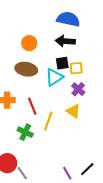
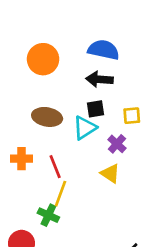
orange circle: (29, 43) -> (43, 59), moved, size x1.5
yellow square: (76, 68) -> (132, 116), moved
yellow line: (48, 121) -> (60, 194), moved
green cross: (25, 132) -> (48, 215), moved

